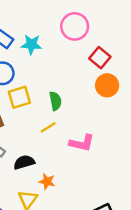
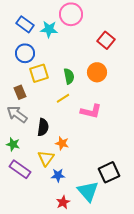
pink circle: (75, 26) -> (71, 14), moved
orange circle: (107, 85) -> (97, 72), moved
black semicircle: (24, 162) -> (43, 127), turned 114

